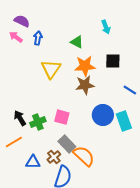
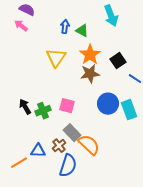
cyan arrow: (106, 27) -> (111, 16), size x1.5
blue arrow: (38, 38) -> (65, 27), moved
black square: (113, 61) -> (118, 61), moved, turned -35
orange star: (85, 66) -> (90, 55), turned -30
orange line: (14, 142) -> (19, 163), moved

